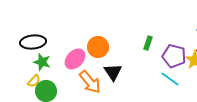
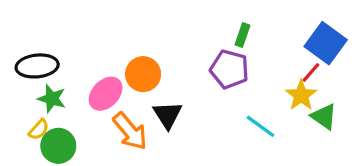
green rectangle: (148, 43) -> (242, 35), moved
purple pentagon: (174, 56) -> (229, 69), moved

